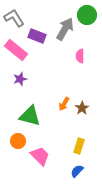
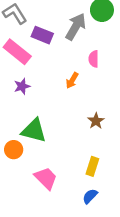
orange arrow: (64, 104) -> (72, 80), moved
orange circle: (18, 141) -> (14, 150), moved

